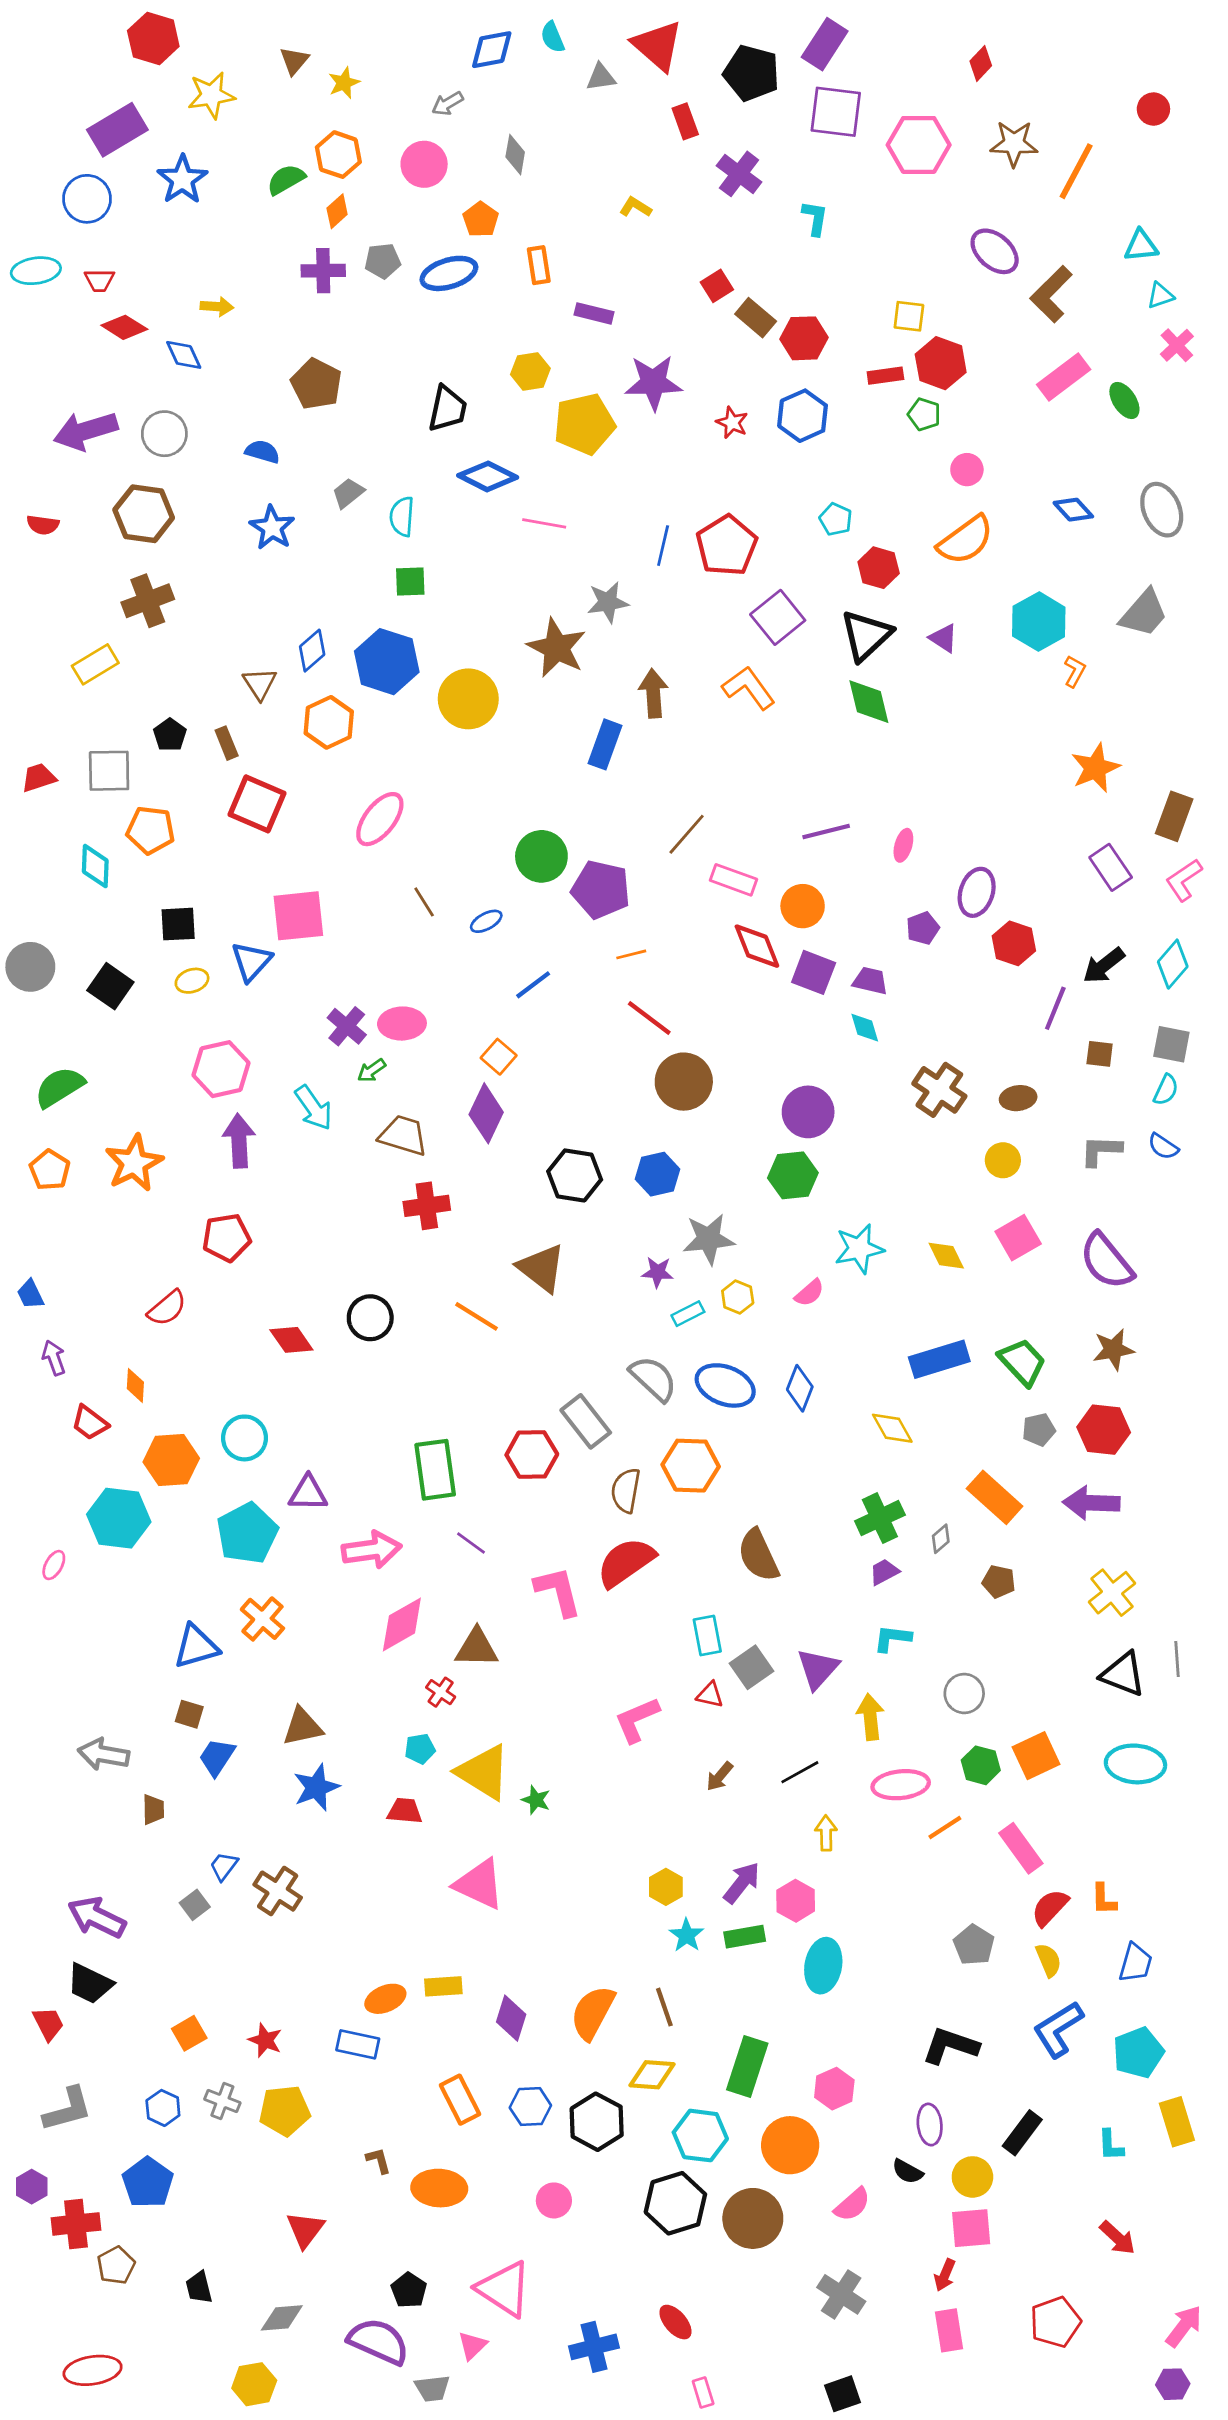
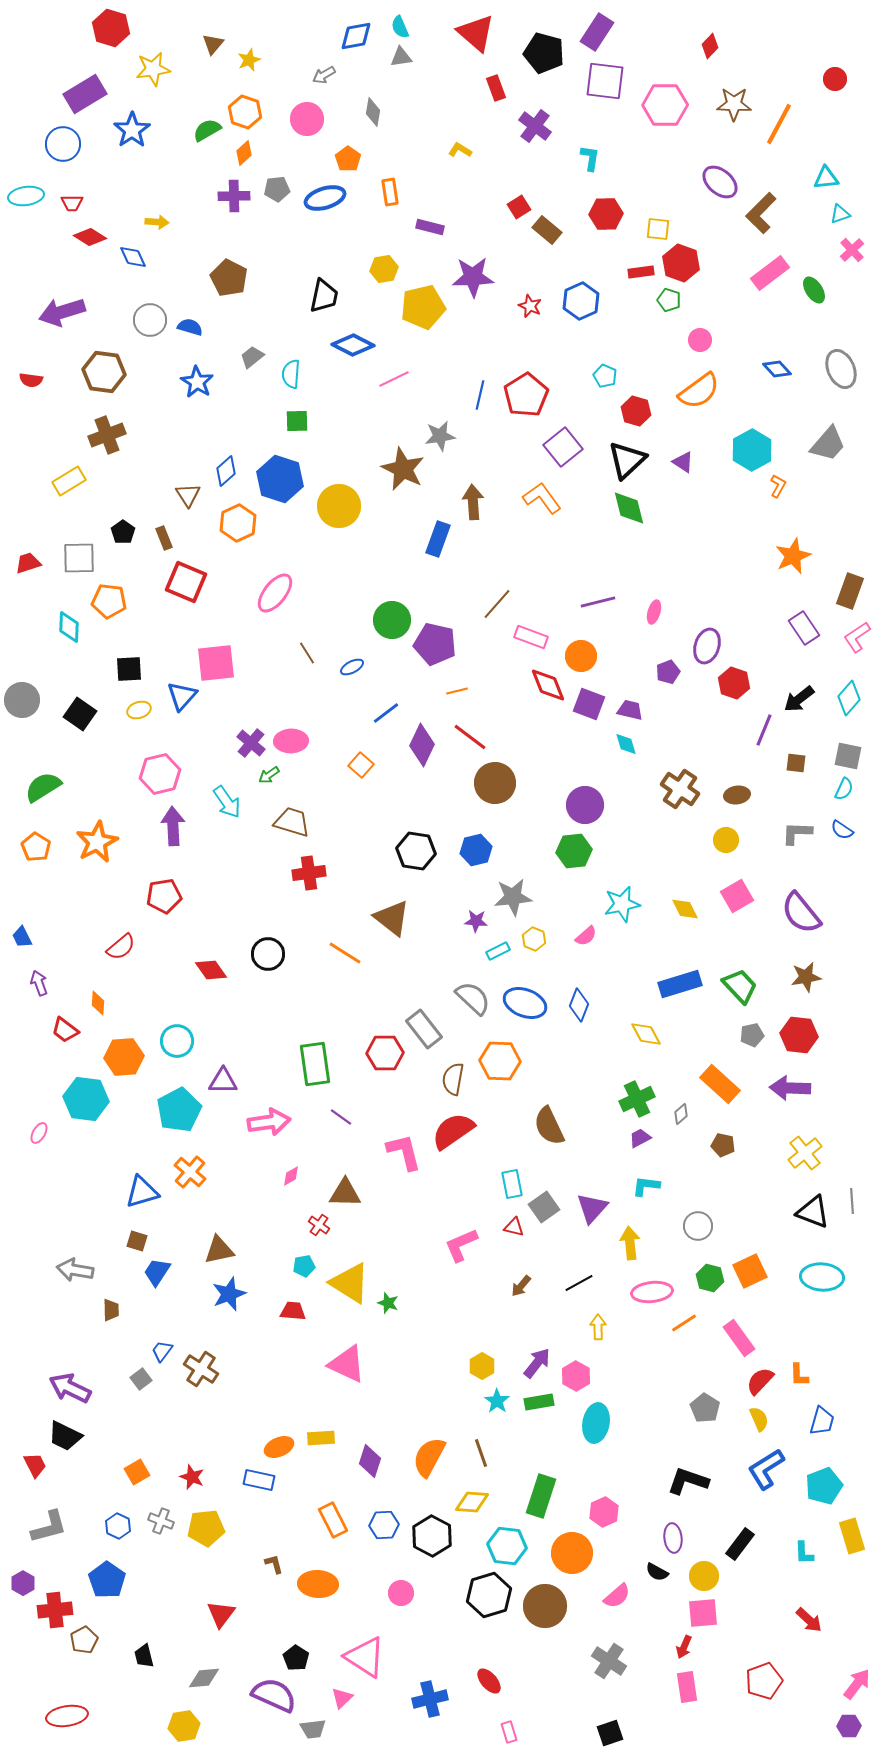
gray triangle: (601, 77) -> (401, 57), moved
red hexagon: (804, 338) -> (606, 214), moved
gray circle: (164, 434) -> (150, 320), moved
pink line: (544, 523) -> (394, 379), turned -36
purple diamond: (486, 1113) -> (422, 745), moved
pink diamond: (402, 1624) -> (291, 1176), size x0.5

